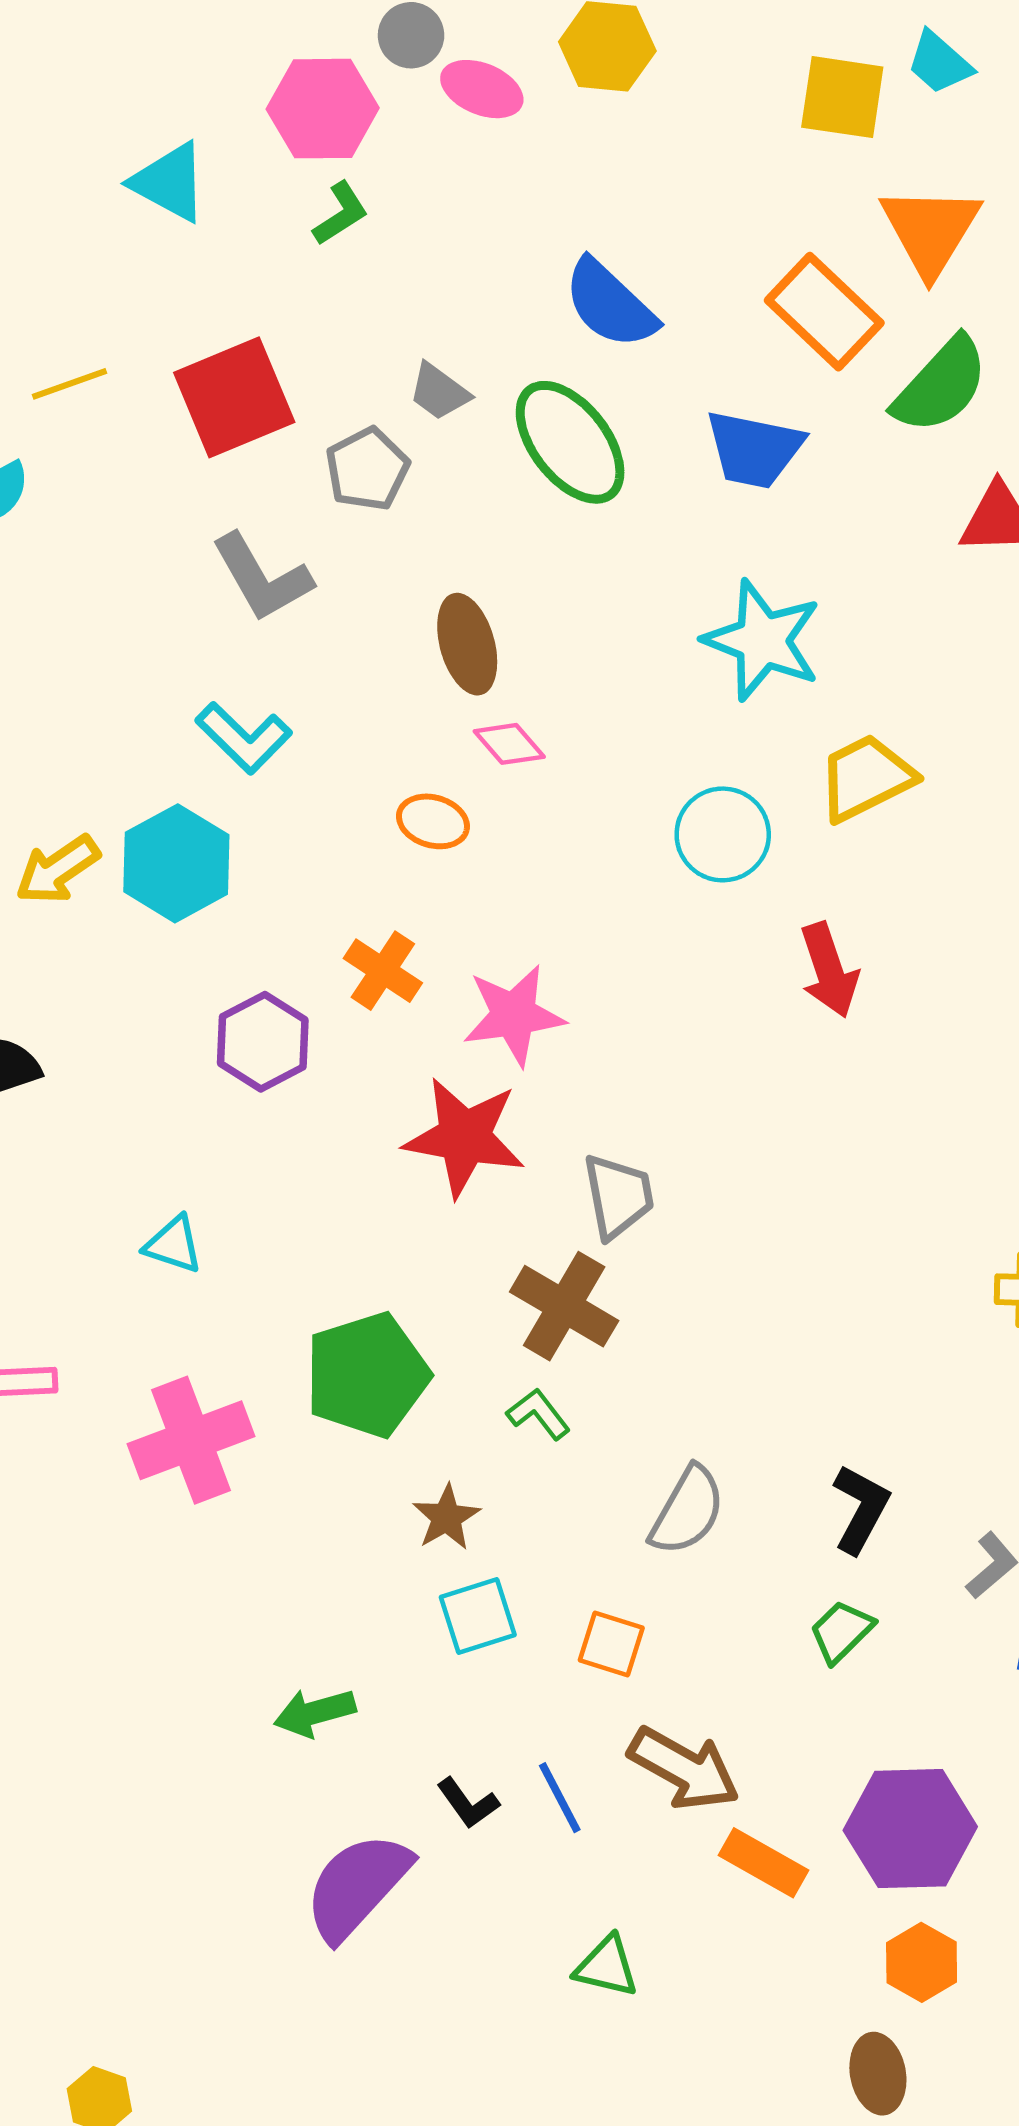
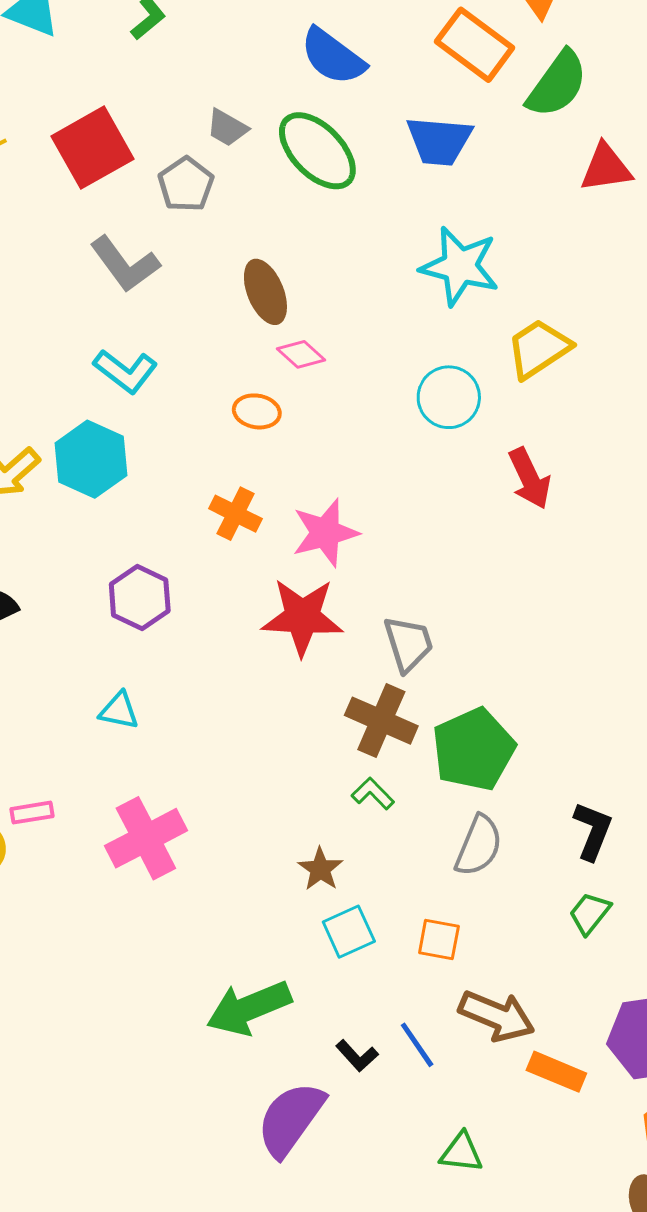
purple hexagon: (263, 1042) -> (140, 598), moved
green pentagon: (367, 1375) -> (473, 749), moved
green arrow: (315, 1713) -> (249, 1008), size x1.6

